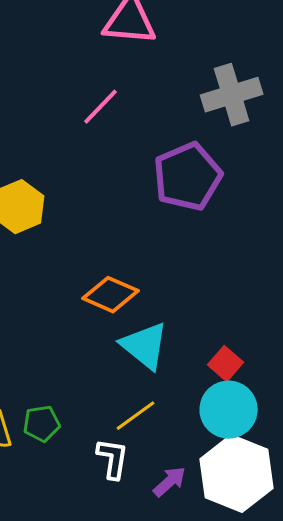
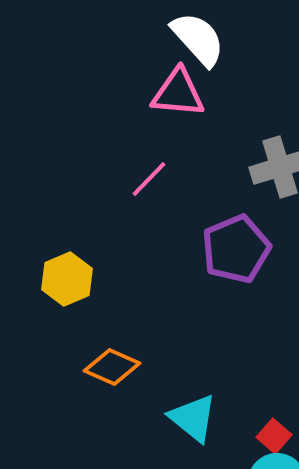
orange diamond: (111, 295) -> (112, 367), moved

